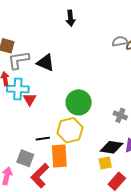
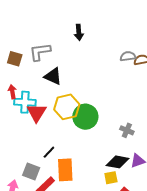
gray L-shape: (18, 60) -> (40, 52), moved
red triangle: (30, 99) -> (37, 113), size x1.5
yellow hexagon: (70, 130) -> (67, 107), moved
black line: (43, 139) -> (49, 152), turned -40

